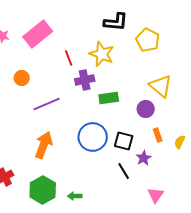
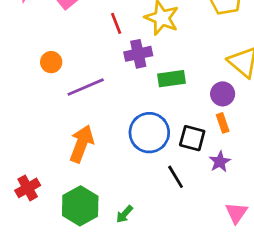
orange circle: (22, 78) -> (51, 62), moved
orange rectangle: (158, 135) -> (223, 123), moved
black line: (124, 171) -> (176, 177), moved
green arrow: (75, 196) -> (124, 214), turned -48

